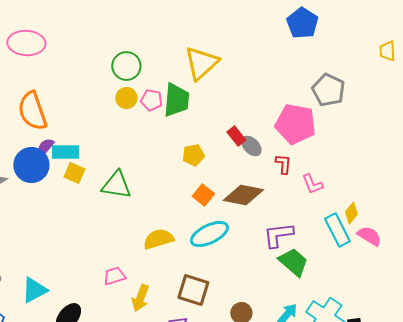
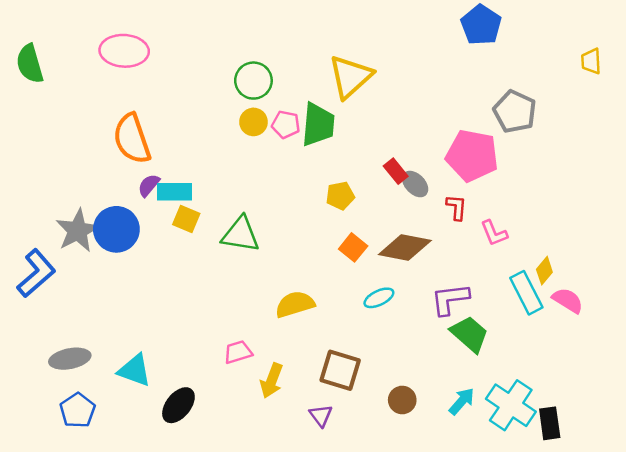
blue circle: (31, 165) -> (116, 229), moved
cyan ellipse: (209, 234) -> (379, 298), moved, size x0.6
cyan triangle: (34, 290) -> (134, 370), turned 48

